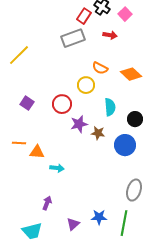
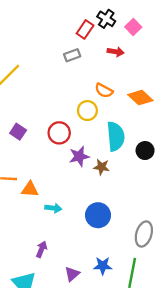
gray rectangle: (73, 38) -> (72, 55), size x0.6
cyan semicircle: (110, 107) -> (116, 136), size x1.4
blue circle: (125, 145) -> (98, 215), moved

